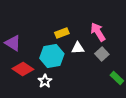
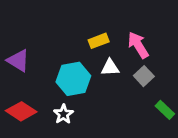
yellow rectangle: (62, 33) -> (99, 41), moved
red diamond: (23, 69) -> (21, 111), moved

